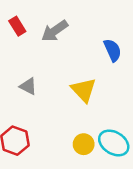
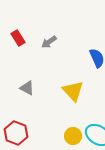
gray arrow: (55, 31) -> (49, 42), size x0.7

